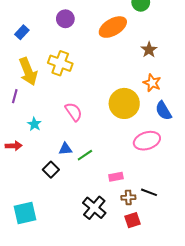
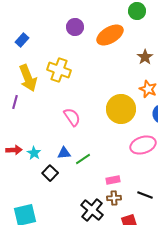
purple circle: (65, 19) -> (75, 27), moved
cyan star: (34, 124) -> (34, 153), moved
brown cross: (128, 197) -> (114, 198), moved

